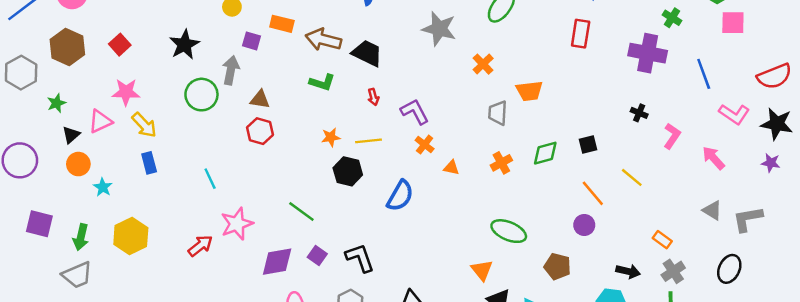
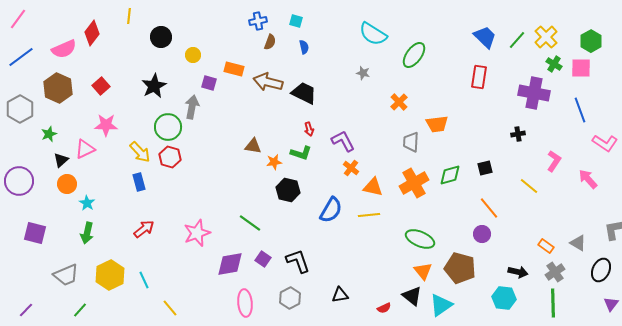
pink square: (733, 23) -> (581, 68), moved
gray star: (439, 29) -> (363, 73), size x0.5
green L-shape: (322, 82) -> (301, 153), moved
brown triangle: (260, 99) -> (253, 146), moved
black cross: (639, 113) -> (518, 134), moved, turned -32
yellow arrow: (144, 125) -> (140, 152), moved
red hexagon: (260, 131) -> (170, 157), moved
yellow line: (368, 141) -> (369, 215), moved
blue rectangle: (149, 163) -> (139, 182), moved
orange cross: (501, 163) -> (414, 183), size x1.6
orange triangle: (451, 168) -> (373, 187), size x1.5
yellow line: (632, 177) -> (529, 186), moved
cyan line: (210, 179) -> (144, 280), moved
gray triangle: (712, 210) -> (578, 243), moved
yellow hexagon: (131, 236) -> (110, 275), moved
green arrow: (81, 237) -> (87, 233), moved
red arrow: (200, 246) -> (144, 229), moved
brown pentagon: (557, 266) -> (460, 268), size x1.4
orange triangle: (482, 270) -> (423, 271), moved

